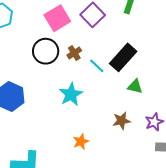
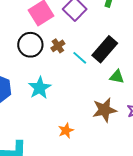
cyan star: (71, 94) -> (40, 88), moved
brown star: (121, 121) -> (104, 110), size x1.4

